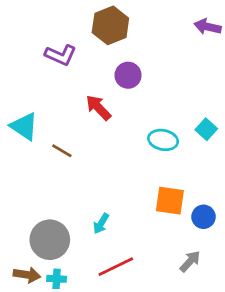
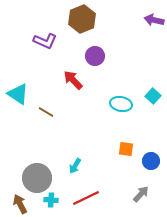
orange square: (170, 201) -> (126, 149), size x0.7
brown arrow: (27, 275) -> (20, 204), turned -126
cyan cross: (57, 279) -> (51, 200), moved

